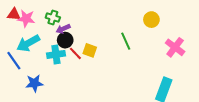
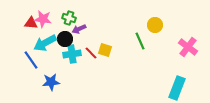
red triangle: (14, 14) -> (31, 23), moved
yellow circle: (151, 20) -> (155, 25), moved
black circle: (65, 40) -> (65, 39), moved

